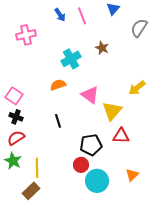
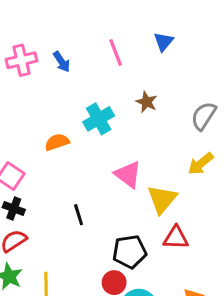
blue arrow: (60, 15) -> (62, 62), moved
gray semicircle: (139, 28) -> (204, 116), moved
pink cross: (26, 35) -> (21, 60), moved
orange semicircle: (58, 85) -> (57, 142), moved

